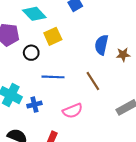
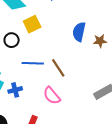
brown line: (93, 81) -> (58, 68), moved
pink semicircle: (72, 111) -> (52, 96), turned 72

